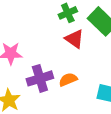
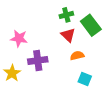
orange semicircle: (68, 80) -> (77, 56), moved

